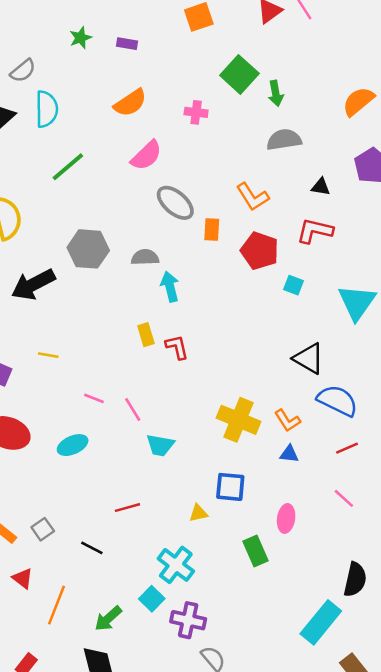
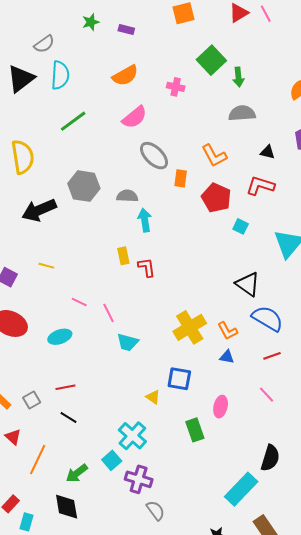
yellow cross: (238, 420) -> (190, 327), turned 32
red line: (127, 508) -> (65, 387), moved
yellow triangle: (198, 513) -> (153, 397), turned 42

